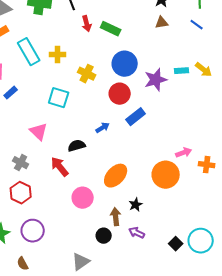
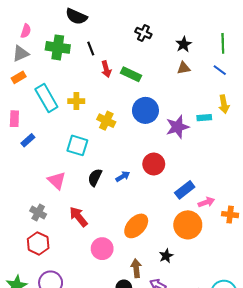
yellow arrow: (204, 70) -> (224, 104), moved, turned 42
red circle: (120, 94) -> (154, 164), moved
blue rectangle: (136, 117) -> (185, 190), moved
black semicircle: (77, 146) -> (95, 177), moved, turned -48
black star: (136, 205) -> (166, 256), moved

